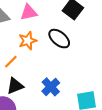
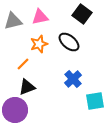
blue cross: (51, 87) -> (73, 79), moved

